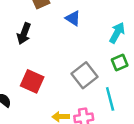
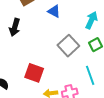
gray square: (85, 75) -> (68, 46), moved
red square: (32, 81) -> (34, 73), moved

